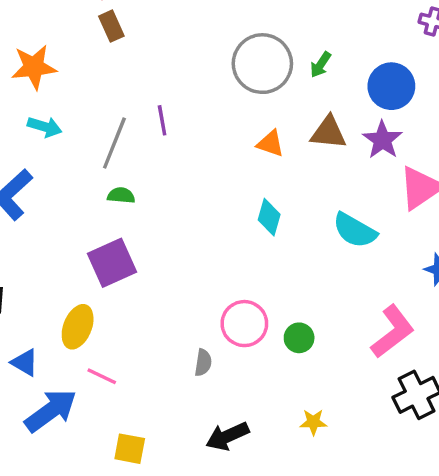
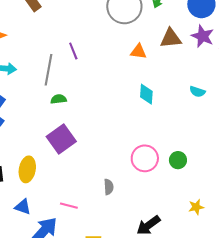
cyan semicircle: (355, 230) -> (197, 92), size x0.6
yellow ellipse: (78, 327) -> (27, 169), moved
gray semicircle: (203, 363) -> (109, 187), moved

